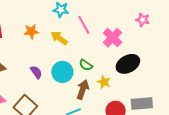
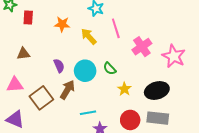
pink star: (143, 20) -> (174, 56), moved, size x1.6
black ellipse: (128, 64) -> (157, 90), moved
brown arrow: (83, 90) -> (67, 90), moved

